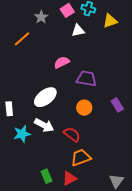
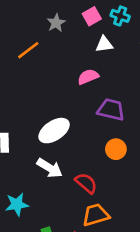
pink semicircle: (62, 62) -> (88, 77), moved
orange circle: (84, 108) -> (116, 149), moved
cyan star: (22, 134) -> (17, 204), moved

